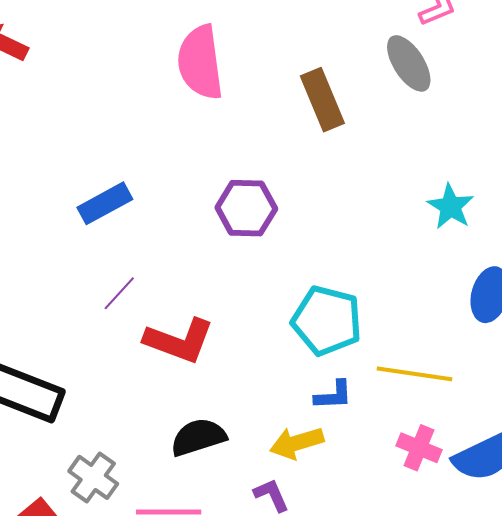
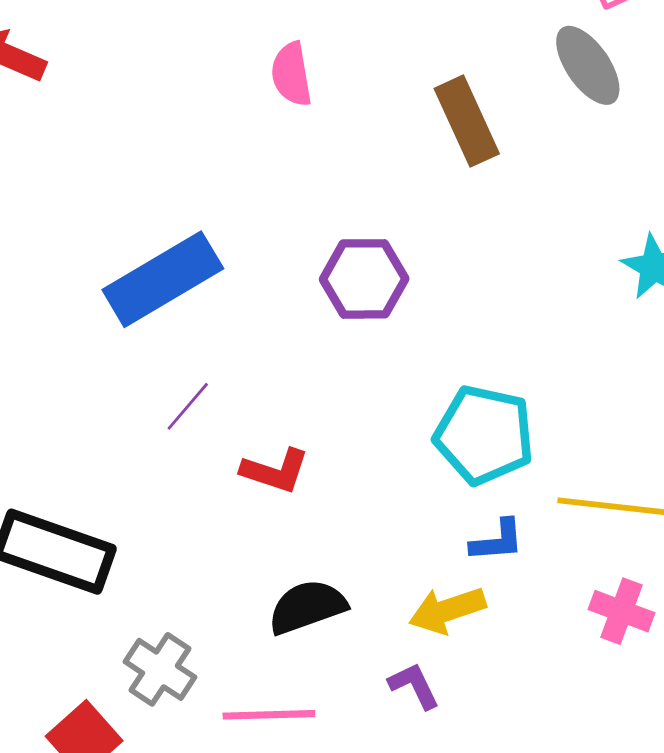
pink semicircle: (200, 62) -> (291, 74), size x0.6
blue rectangle: (105, 203) -> (163, 279), size x1.5
red L-shape: (179, 341) -> (275, 471), size x0.7

